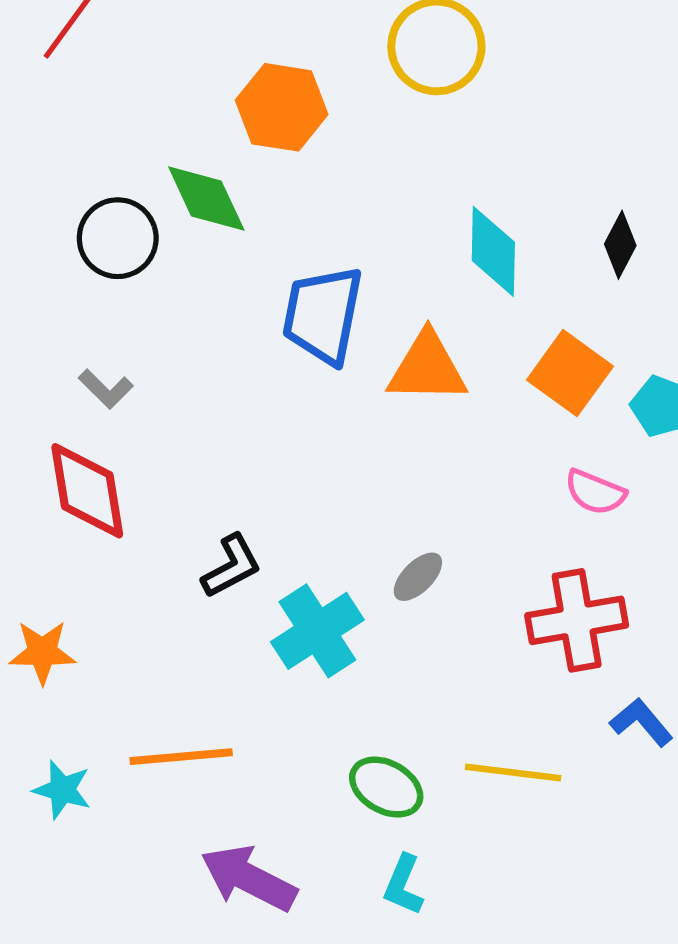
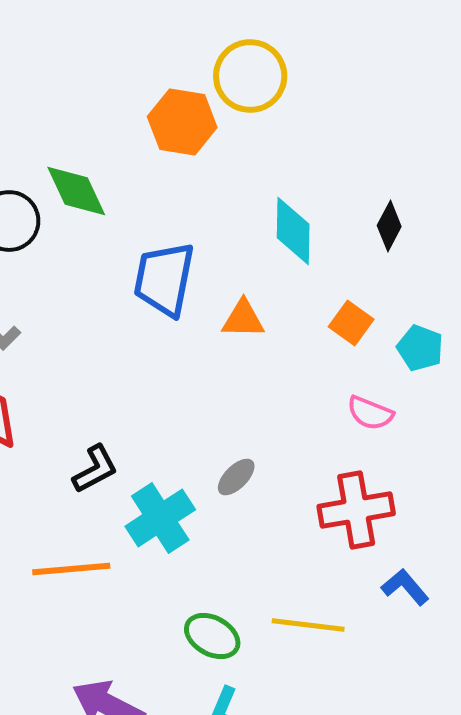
orange hexagon: (282, 107) -> (182, 122), moved
orange triangle: (427, 368) -> (243, 319), size x0.7
orange square: (570, 373) -> (351, 323), size x0.7
orange line: (181, 757) -> (71, 569), moved

